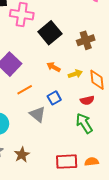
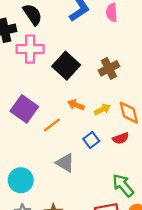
orange line: (25, 90) -> (52, 125), moved
blue square: (54, 98) -> (91, 140), moved
green arrow: (84, 123) -> (123, 185), moved

